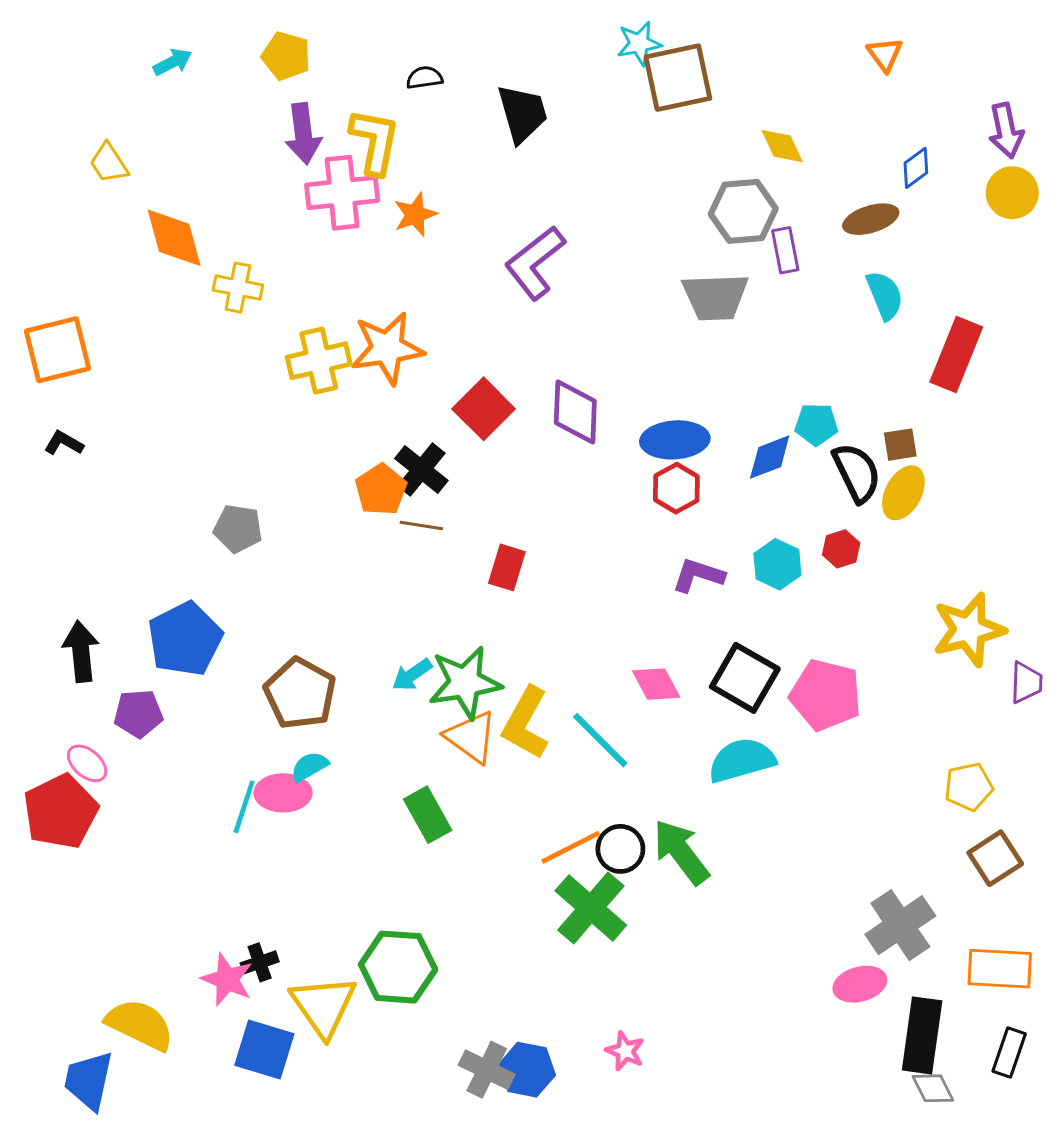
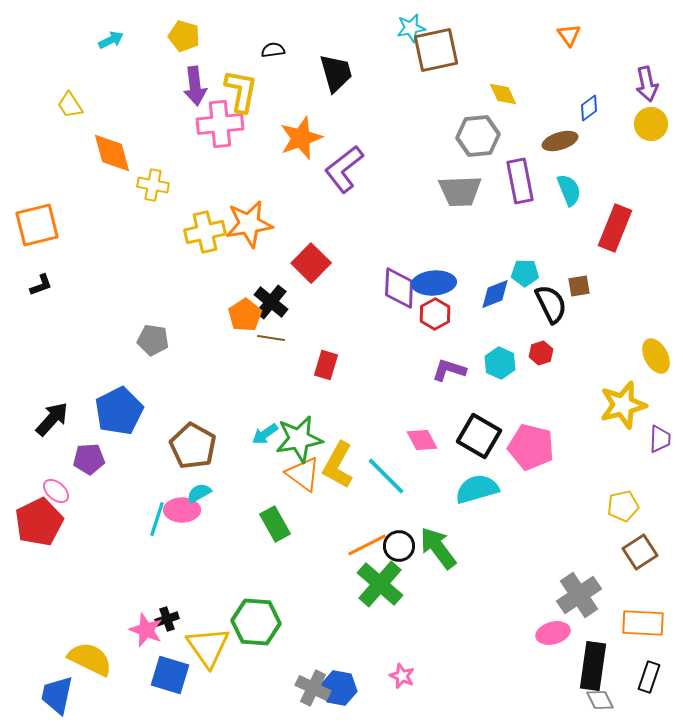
orange star: (415, 214) -> (301, 138), moved, size x1.5
purple rectangle: (785, 250) -> (520, 181), moved, size x1.5
purple diamond: (575, 412) -> (399, 288), moved
black L-shape: (64, 443) -> (41, 285), turned 130
yellow ellipse: (903, 493) -> (656, 356), moved, turned -56
black arrow: (81, 651) -> (52, 419), turned 48

